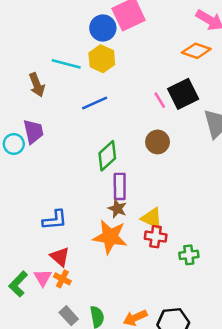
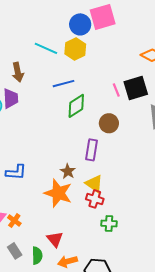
brown arrow: (37, 85) -> (18, 72), moved
green diamond: (107, 156) -> (76, 106), moved
purple rectangle: (120, 186) -> (91, 150), moved
green cross: (189, 255) -> (109, 224), moved
red triangle: (60, 257) -> (55, 239), moved

